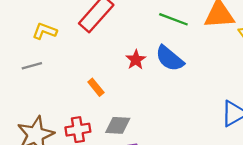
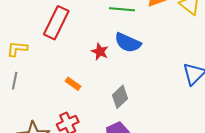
gray line: (32, 66) -> (15, 81), turned -48
gray diamond: (118, 125) -> (120, 97), moved, turned -30

